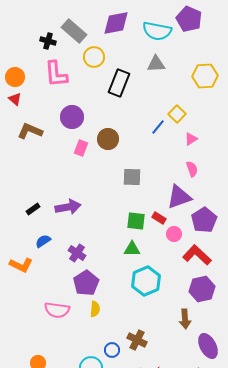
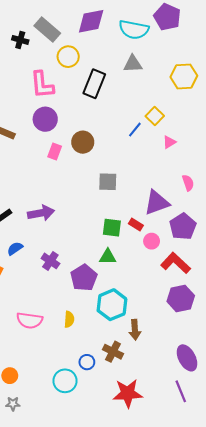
pink L-shape: (56, 74) -> (42, 85), moved
pink semicircle: (192, 169) -> (188, 183), moved
cyan hexagon: (146, 281) -> (112, 305), moved
purple pentagon: (86, 283) -> (84, 278), moved
brown arrow: (185, 319) -> (135, 330), moved

